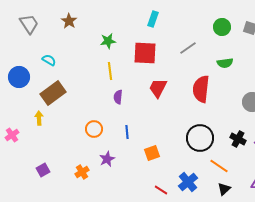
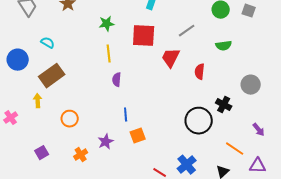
red trapezoid: (158, 88) -> (171, 58), moved
red semicircle: (201, 89) -> (200, 72), size x0.6
orange circle: (94, 129) -> (70, 119), moved
black cross: (238, 139) -> (224, 105), moved
orange square: (152, 153) -> (138, 136), moved
orange line: (219, 166) -> (235, 149), moved

